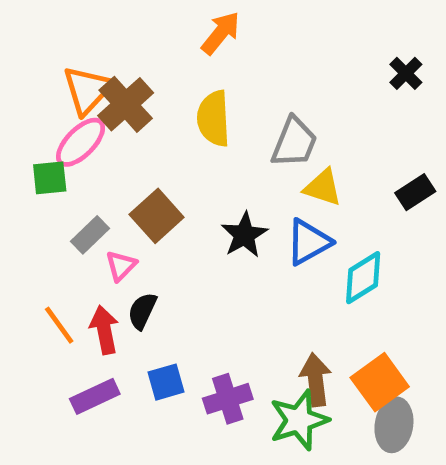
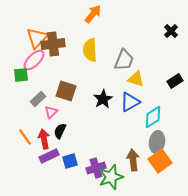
brown cross: (126, 104) -> (53, 44), turned 35
brown square: (157, 216) -> (66, 91), turned -30
purple rectangle: (95, 396) -> (49, 156), moved
green star: (299, 420) -> (111, 177), moved
gray ellipse: (394, 425) -> (157, 142), moved

